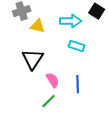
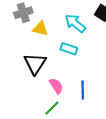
cyan arrow: (71, 21) -> (75, 23), turned -140
cyan rectangle: (77, 46) -> (69, 49), moved

